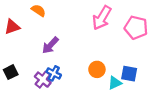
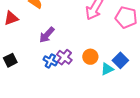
blue square: (129, 74) -> (120, 60), turned 35
purple cross: (43, 80) -> (64, 57), moved

